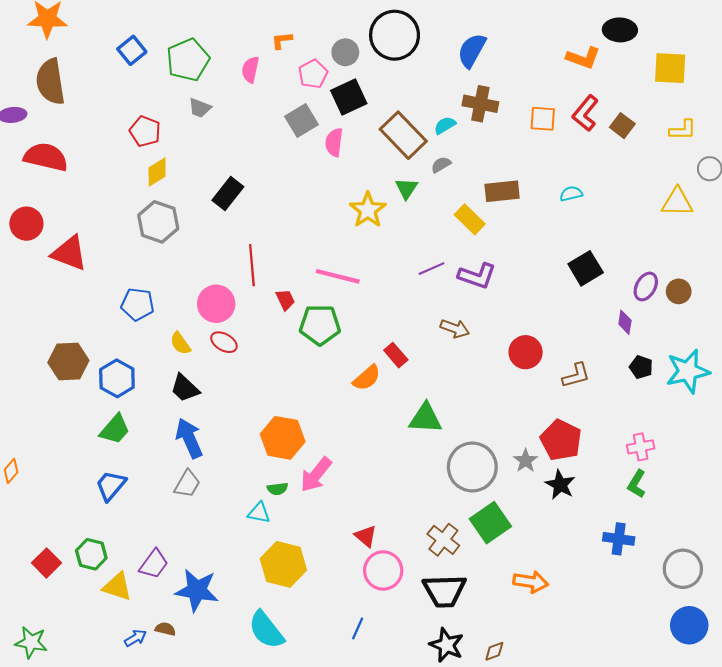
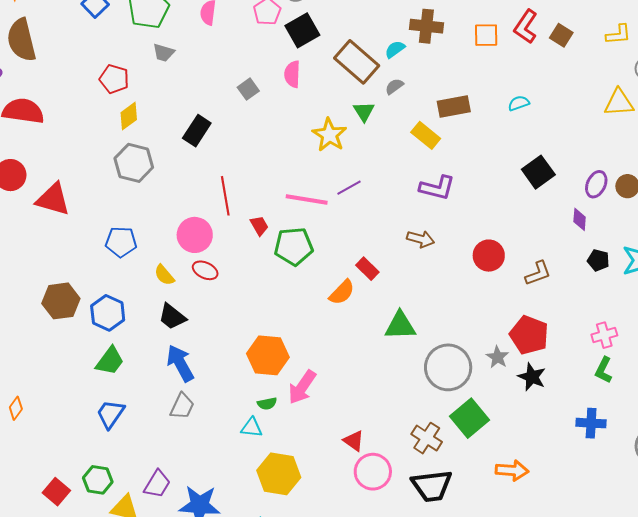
gray square: (302, 120) -> (248, 89), moved, size x0.7
purple line: (431, 269) -> (349, 188), moved

